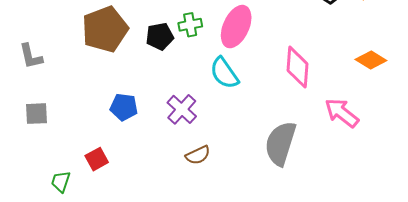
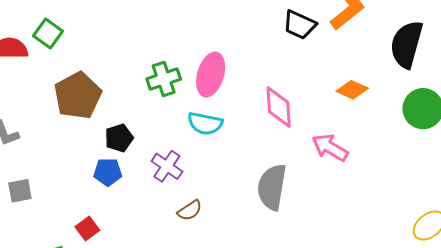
green cross: (190, 25) -> (164, 79), size x1.4
black pentagon: (160, 36) -> (119, 138), moved
cyan semicircle: (224, 73) -> (205, 123), turned -36

